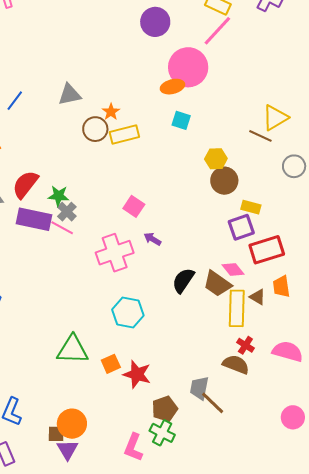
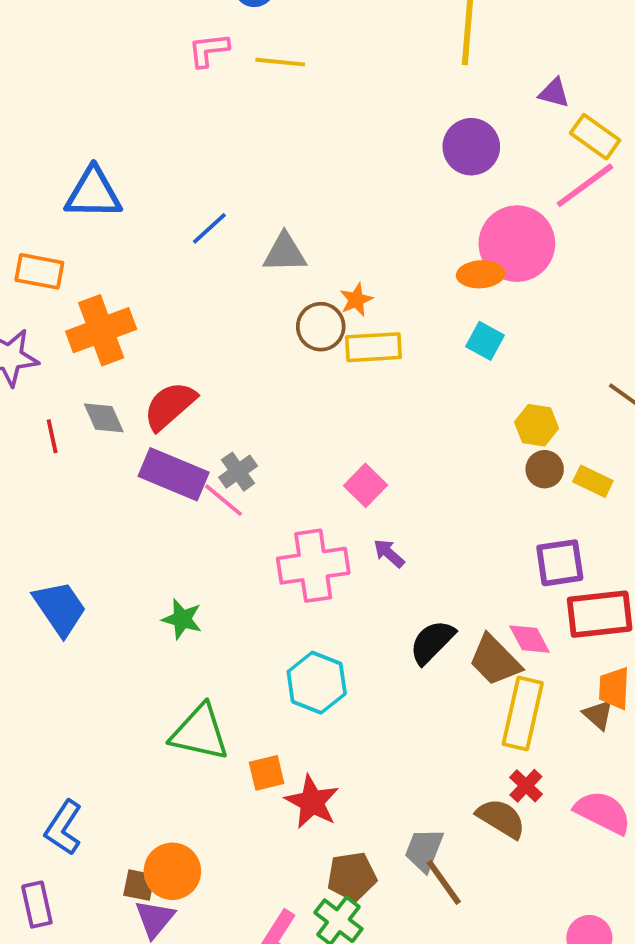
blue line: (15, 101) -> (209, 228), moved
brown circle: (224, 181) -> (545, 469), size x0.7
green star: (59, 196) -> (182, 619), moved
yellow rectangle: (251, 207) -> (593, 481), moved
brown triangle: (258, 297) -> (598, 715), moved

